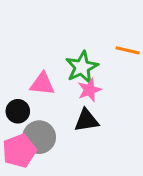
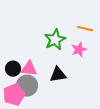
pink triangle: (42, 84) -> (29, 69), moved
pink star: (89, 90) -> (79, 50), moved

